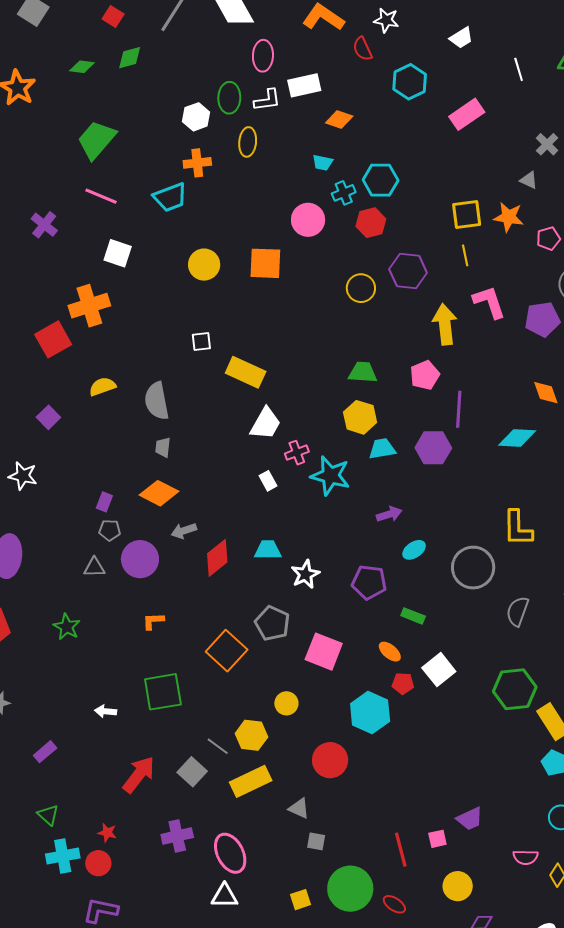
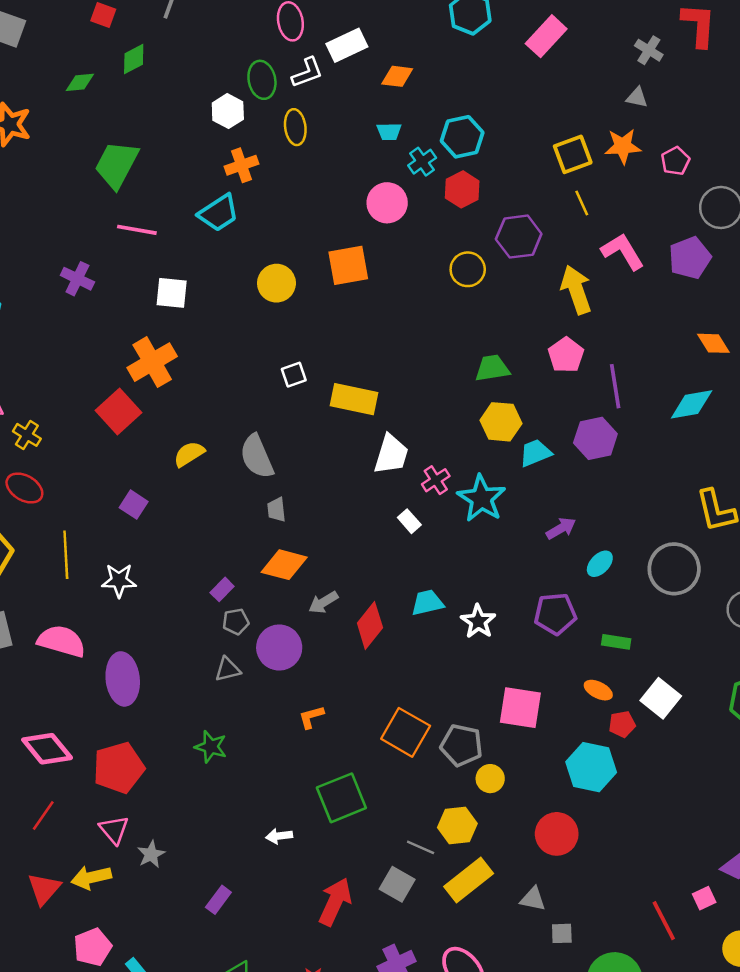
cyan star: (330, 476) -> (482, 498), turned 30
purple rectangle: (104, 502) -> (222, 589), turned 36
gray pentagon: (272, 623) -> (462, 745), moved

